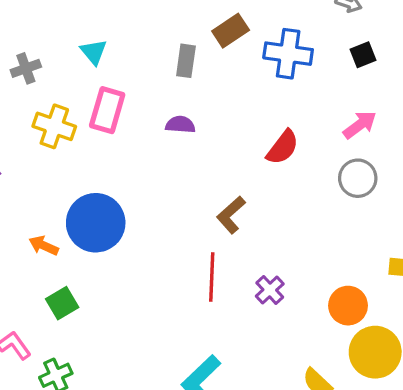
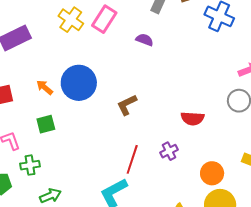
red semicircle: (283, 147) -> (193, 118), moved, turned 40
brown L-shape: (231, 215) -> (127, 105), moved
red line: (212, 277) -> (132, 159), moved

